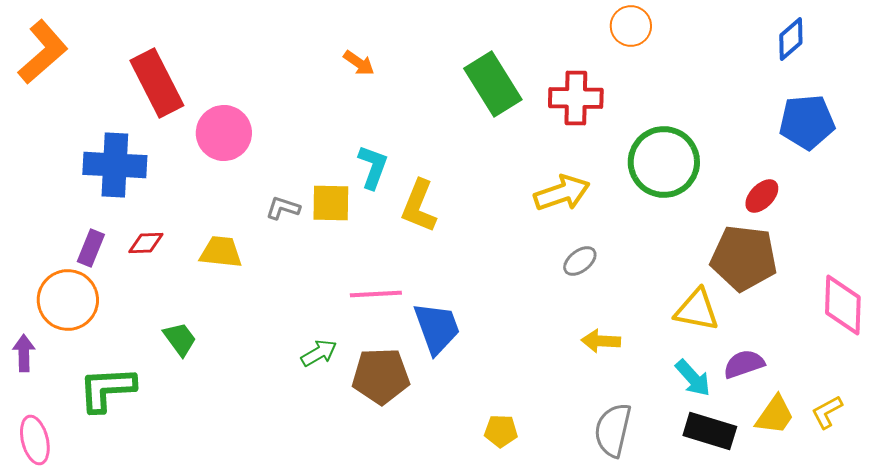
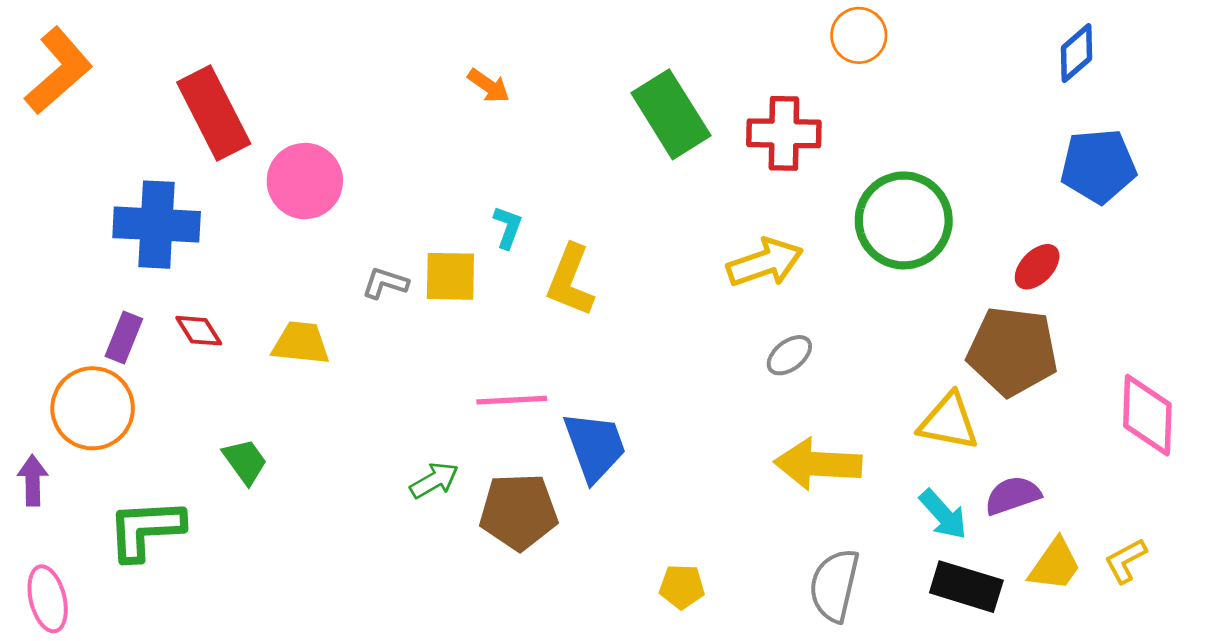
cyan L-shape: (373, 167) -> (508, 227), size x0.7
red diamond: (146, 243) -> (199, 331), turned 60
yellow arrow: (601, 341) -> (818, 464), size x1.6

